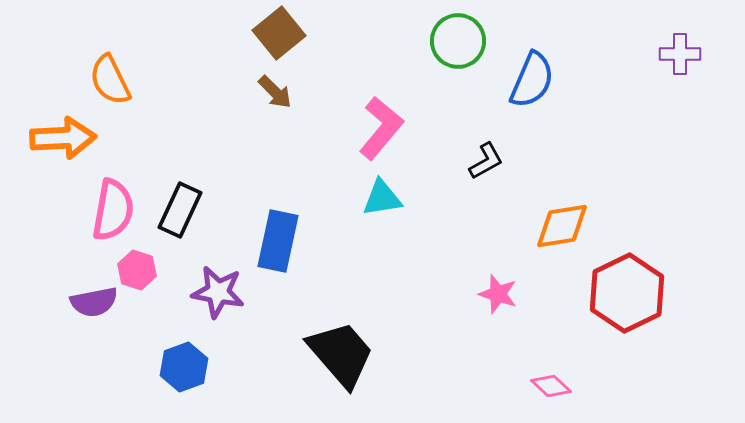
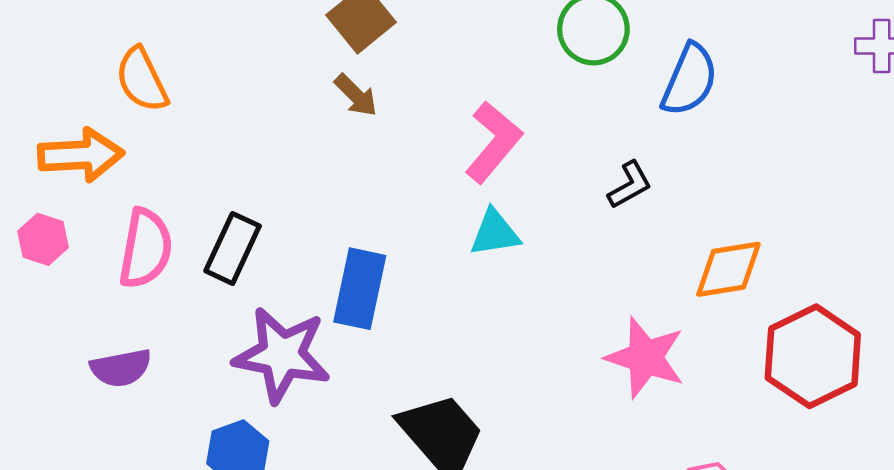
pink hexagon: (137, 270) -> (43, 239), moved
purple star: (218, 292) -> (282, 355), size x1.4
pink star: (498, 294) -> (645, 358), size x1.6

